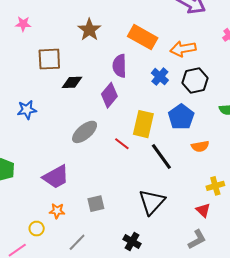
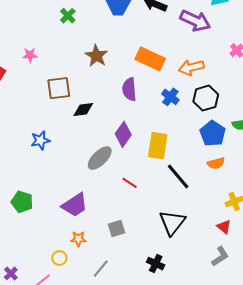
purple diamond: (109, 95) -> (123, 134), moved
blue pentagon: (181, 117) -> (213, 133), moved
red line: (122, 144) -> (130, 183), moved

